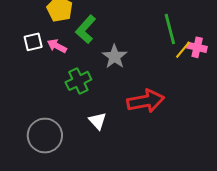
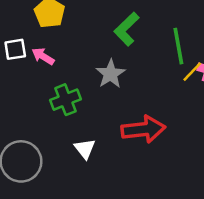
green L-shape: (86, 29) -> (127, 29), moved

